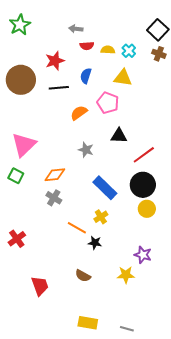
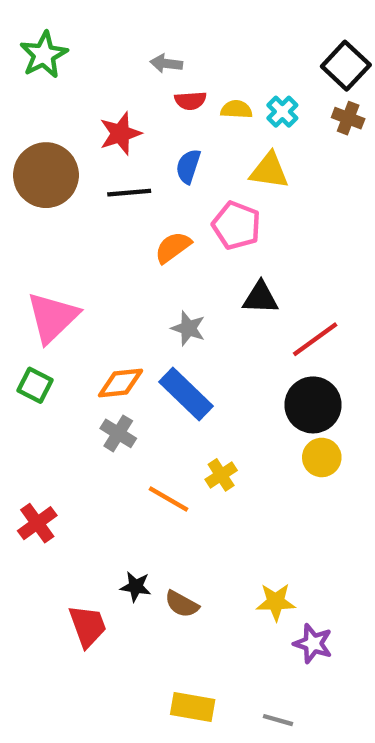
blue rectangle: (105, 188) -> (186, 394), moved
black star: (95, 243) -> (136, 587), moved
purple star: (143, 255) -> (313, 644), moved

